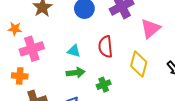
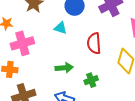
cyan triangle: (74, 51) -> (61, 28), moved

